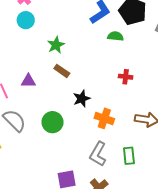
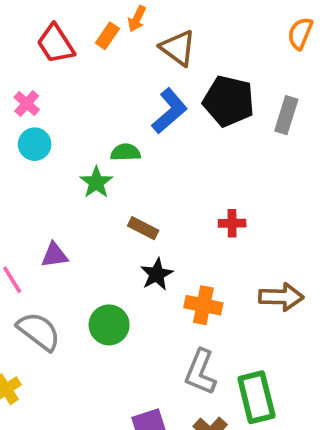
green semicircle: (115, 36) -> (126, 152), moved
brown rectangle: (62, 71) -> (143, 228), moved
green rectangle: (129, 156) -> (256, 397), moved, size x1.5

